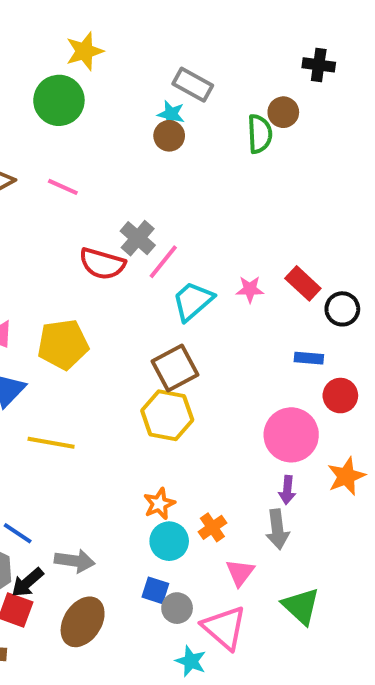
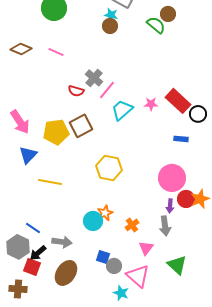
green semicircle: (260, 134) -> (156, 25), turned -48
red semicircle: (102, 264) -> (76, 91), size x0.7
red rectangle: (303, 283) -> (178, 101), size x1.4
brown square: (175, 368) -> (81, 126), moved
red circle: (340, 396) -> (186, 199), moved
cyan circle: (169, 541) -> (93, 221), moved

